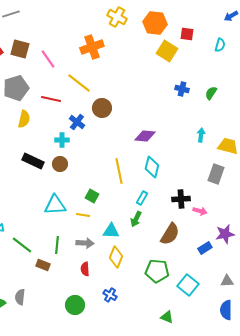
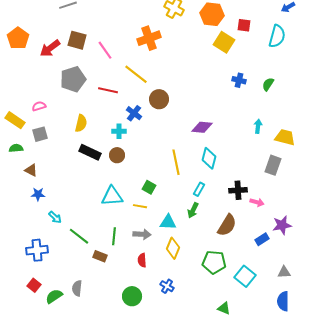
cyan semicircle: (220, 45) -> (277, 36), size x1.6
yellow semicircle: (24, 119) -> (81, 123), moved

